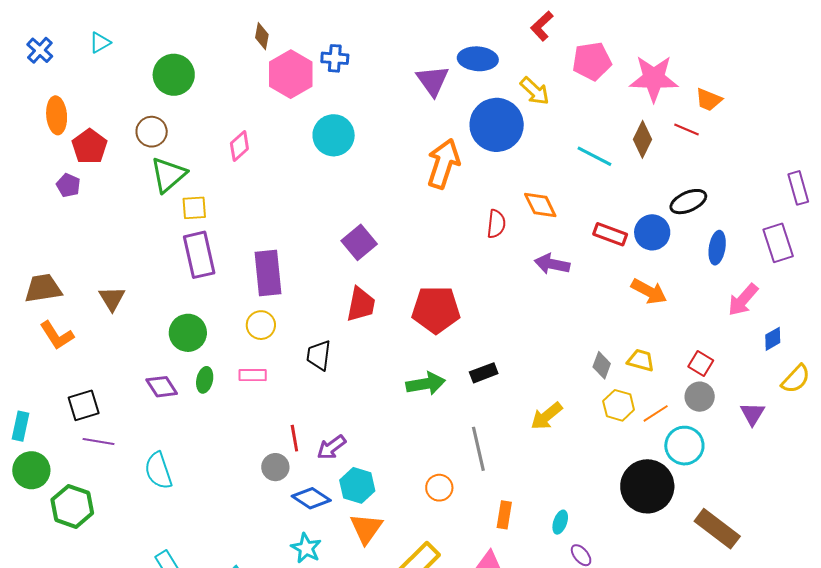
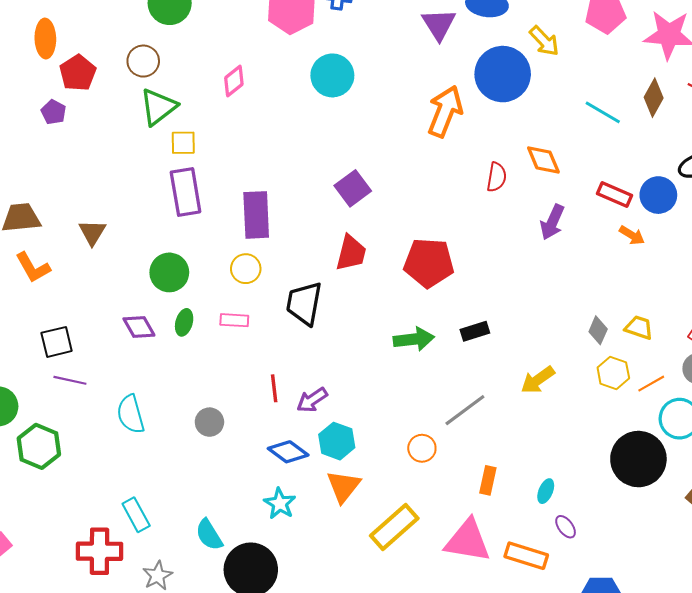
purple arrow: (552, 264) -> (552, 222), turned -80
orange arrow: (649, 291) -> (632, 235), moved, size x0.7
black trapezoid: (319, 355) -> (304, 303), size x1.4
gray line: (478, 449) -> (465, 410), turned 63
gray circle: (275, 467) -> (209, 422), moved

